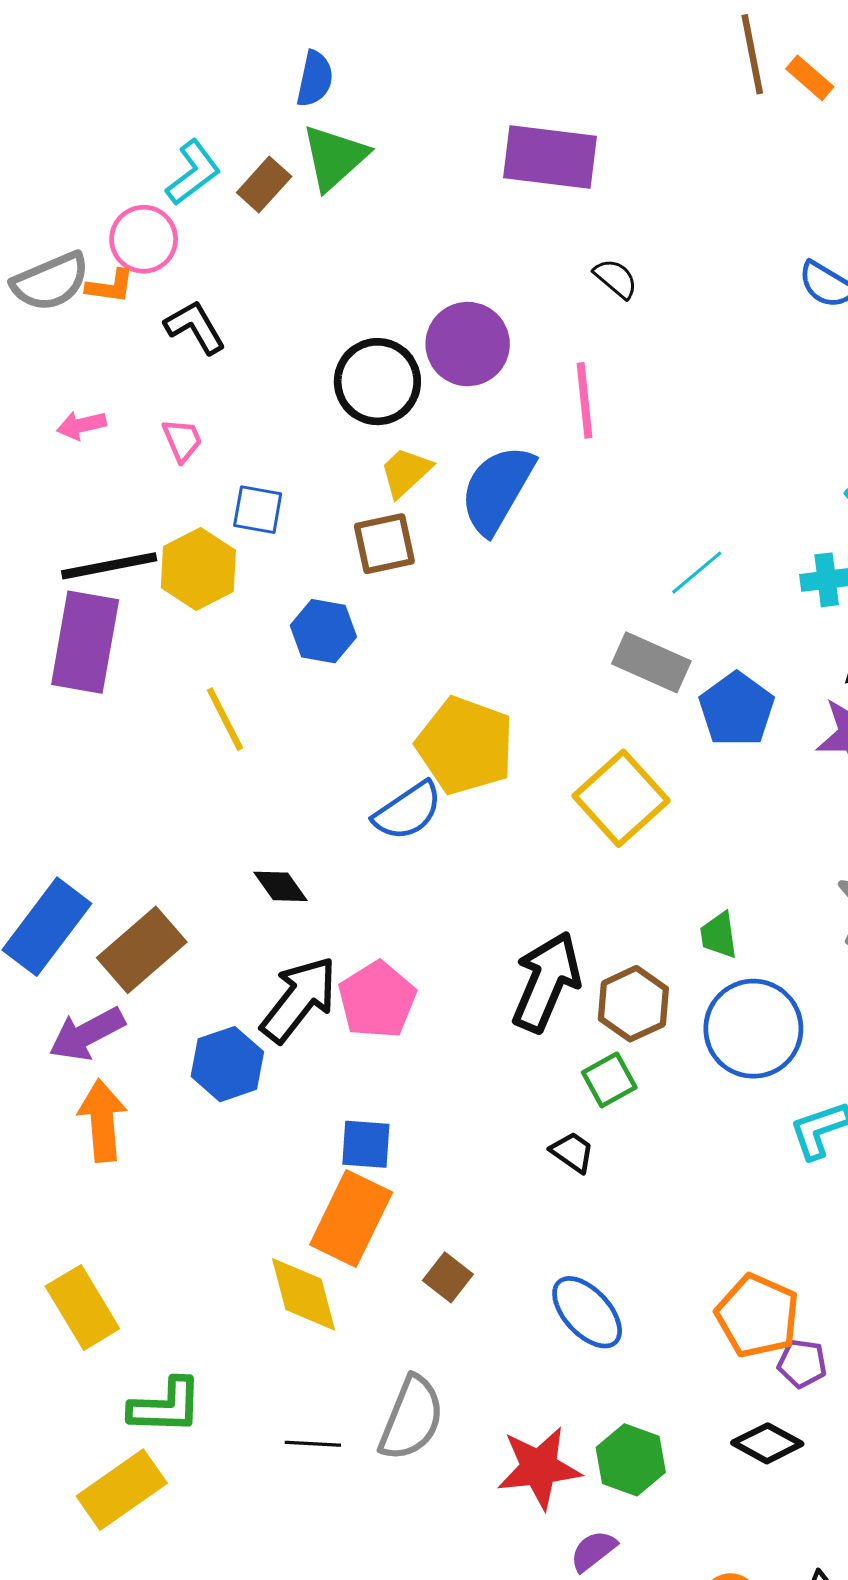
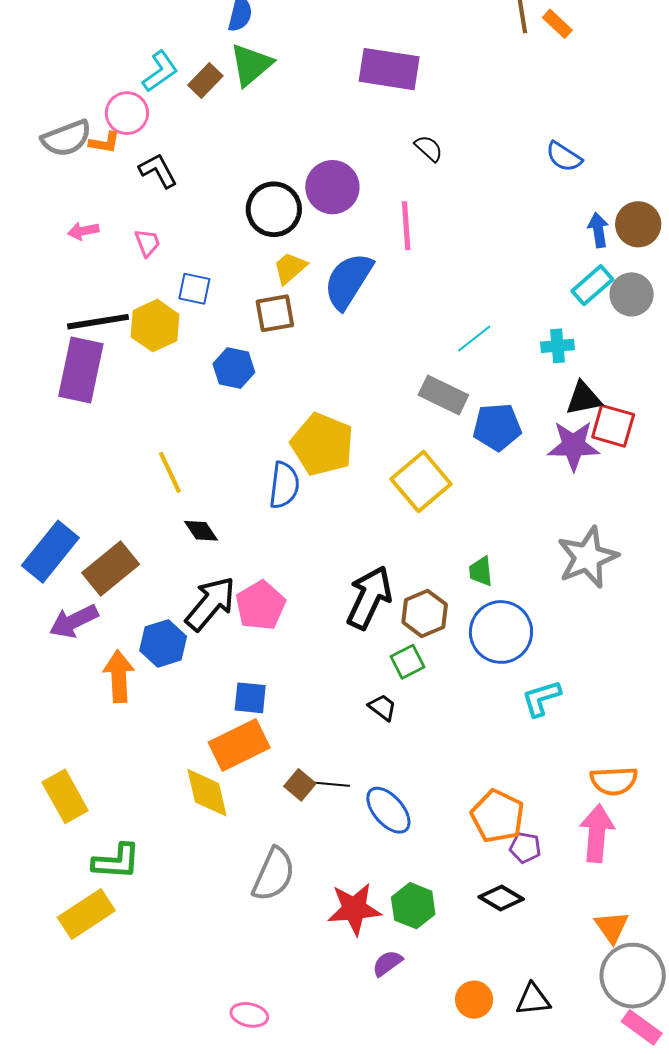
blue pentagon: (737, 709) -> (497, 427), turned 30
yellow line: (225, 719) -> (170, 472), moved
blue semicircle: (408, 811) -> (284, 485), turned -51
orange arrow: (102, 1121) -> (119, 676), moved
orange rectangle: (351, 1218) -> (239, 745), turned 36
black line: (313, 1444) -> (332, 784), moved

